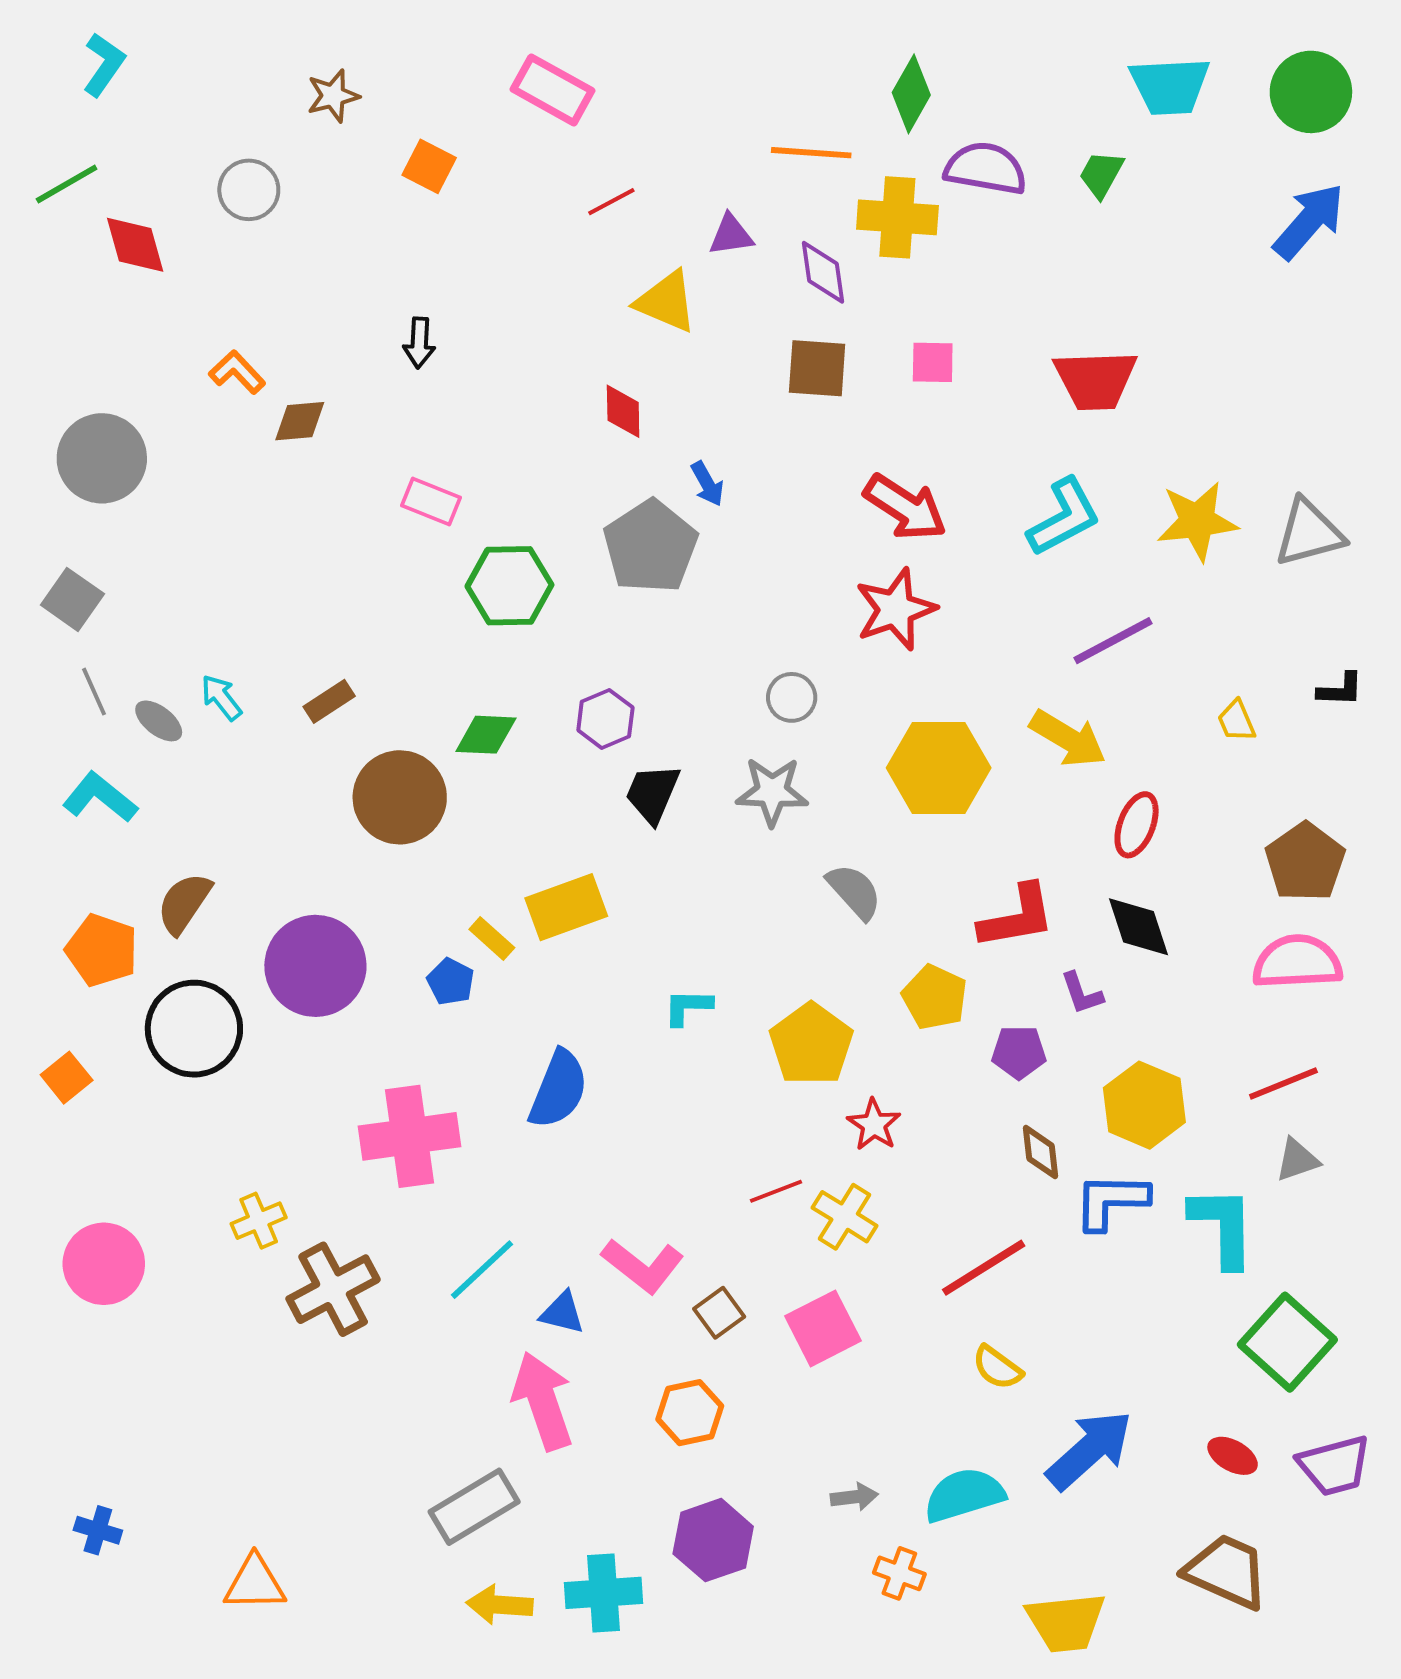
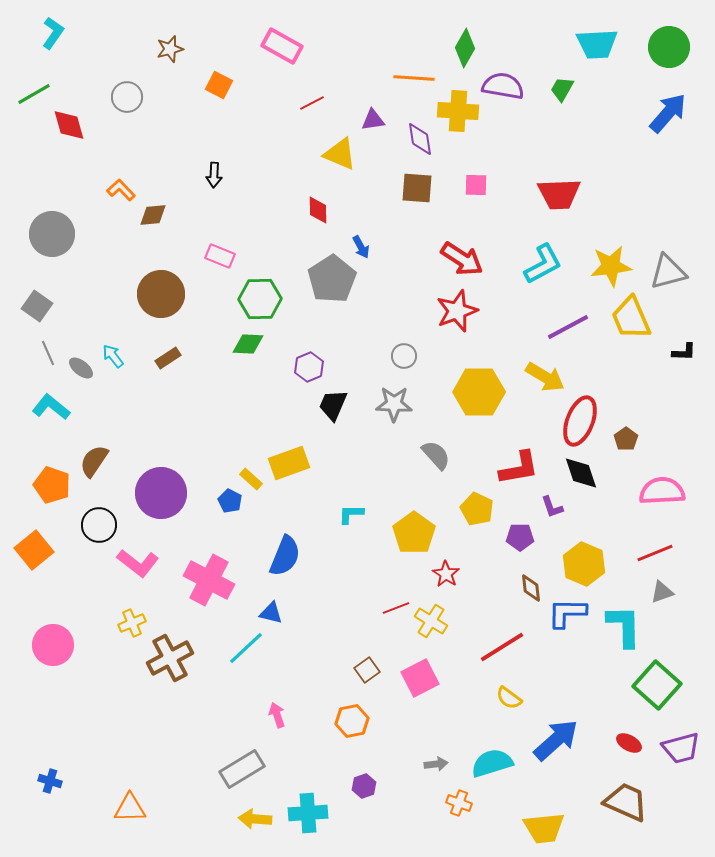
yellow trapezoid: (1236, 721) -> (631, 318), moved, size x2.0
green diamond: (486, 735) -> (248, 344), moved
brown circle: (400, 797) -> (161, 294), moved
red ellipse: (1137, 825) -> (580, 421), size x1.5
brown pentagon: (1305, 862) -> (626, 439), moved, size x0.6
black circle: (194, 1029) -> (99, 525), size x0.7
orange square: (67, 1078) -> (34, 550), size x1.5
pink cross: (409, 1136) -> (209, 580), turned 36
pink L-shape: (643, 1266) -> (138, 563), moved
blue triangle: (562, 1313) -> (271, 613), moved
pink arrow: (543, 1401) -> (277, 715), size x0.5
purple hexagon: (713, 1540) -> (364, 786), size x0.6

